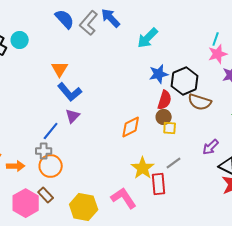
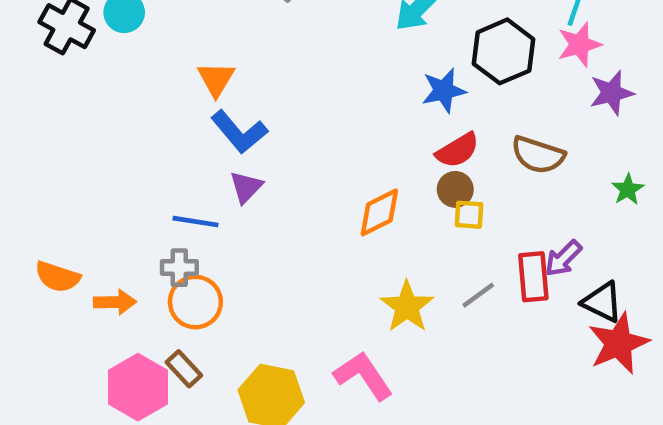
black hexagon: (185, 81) -> (504, 51), moved
red semicircle: (165, 100) -> (458, 150), turned 42
blue line: (51, 131) -> (195, 222), turned 60
red rectangle: (159, 184) -> (533, 277), moved

